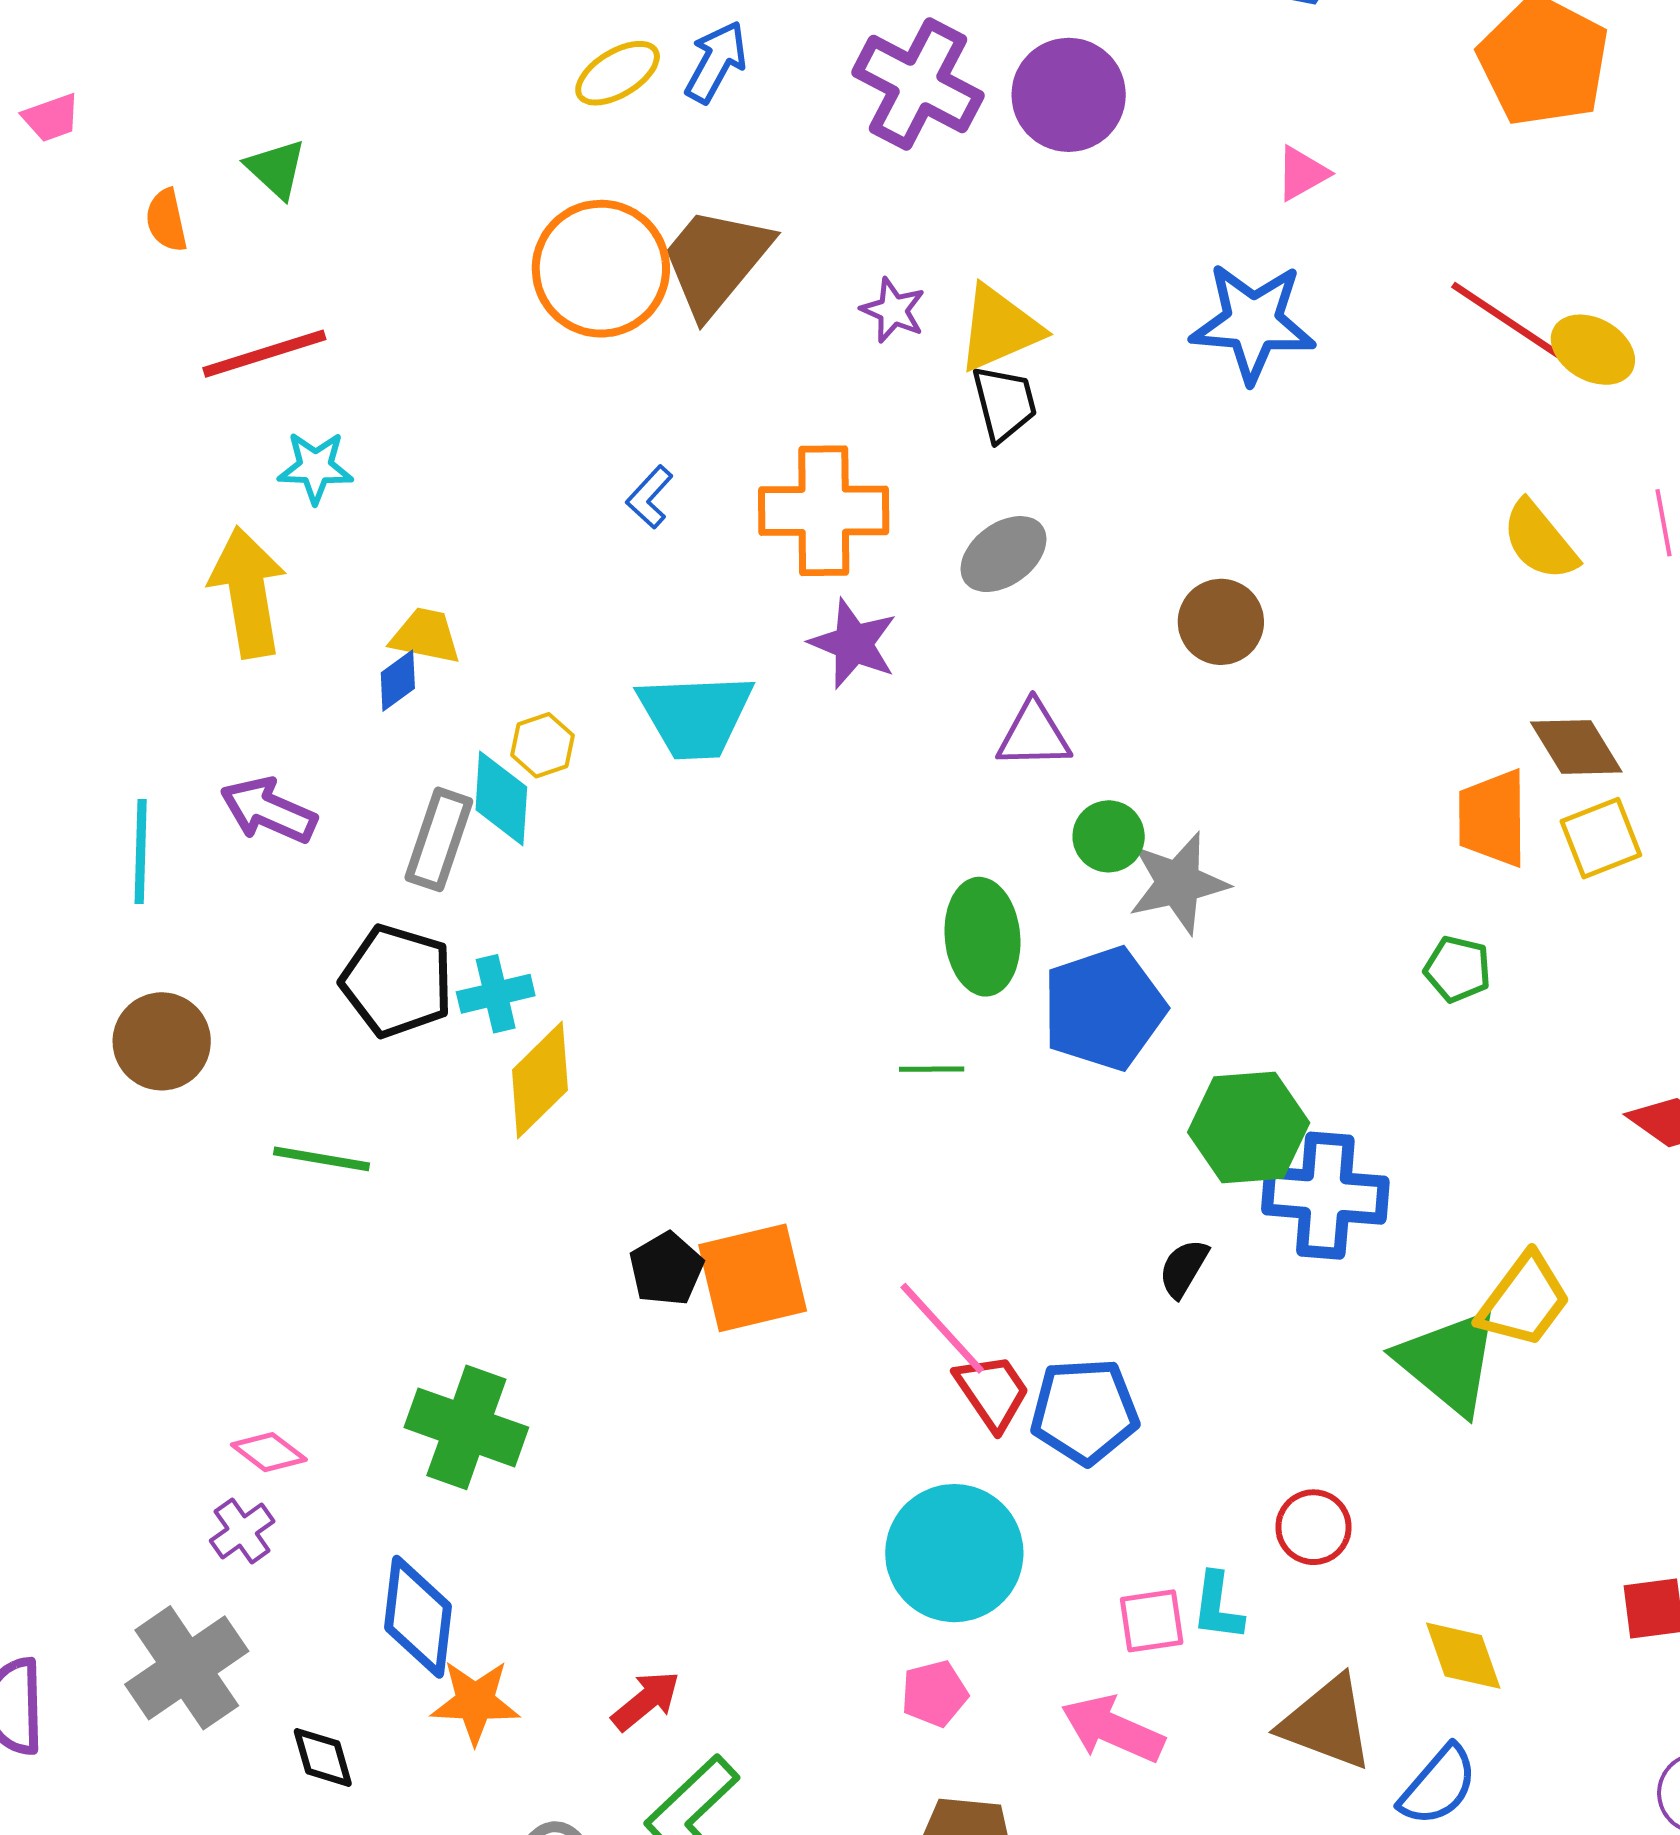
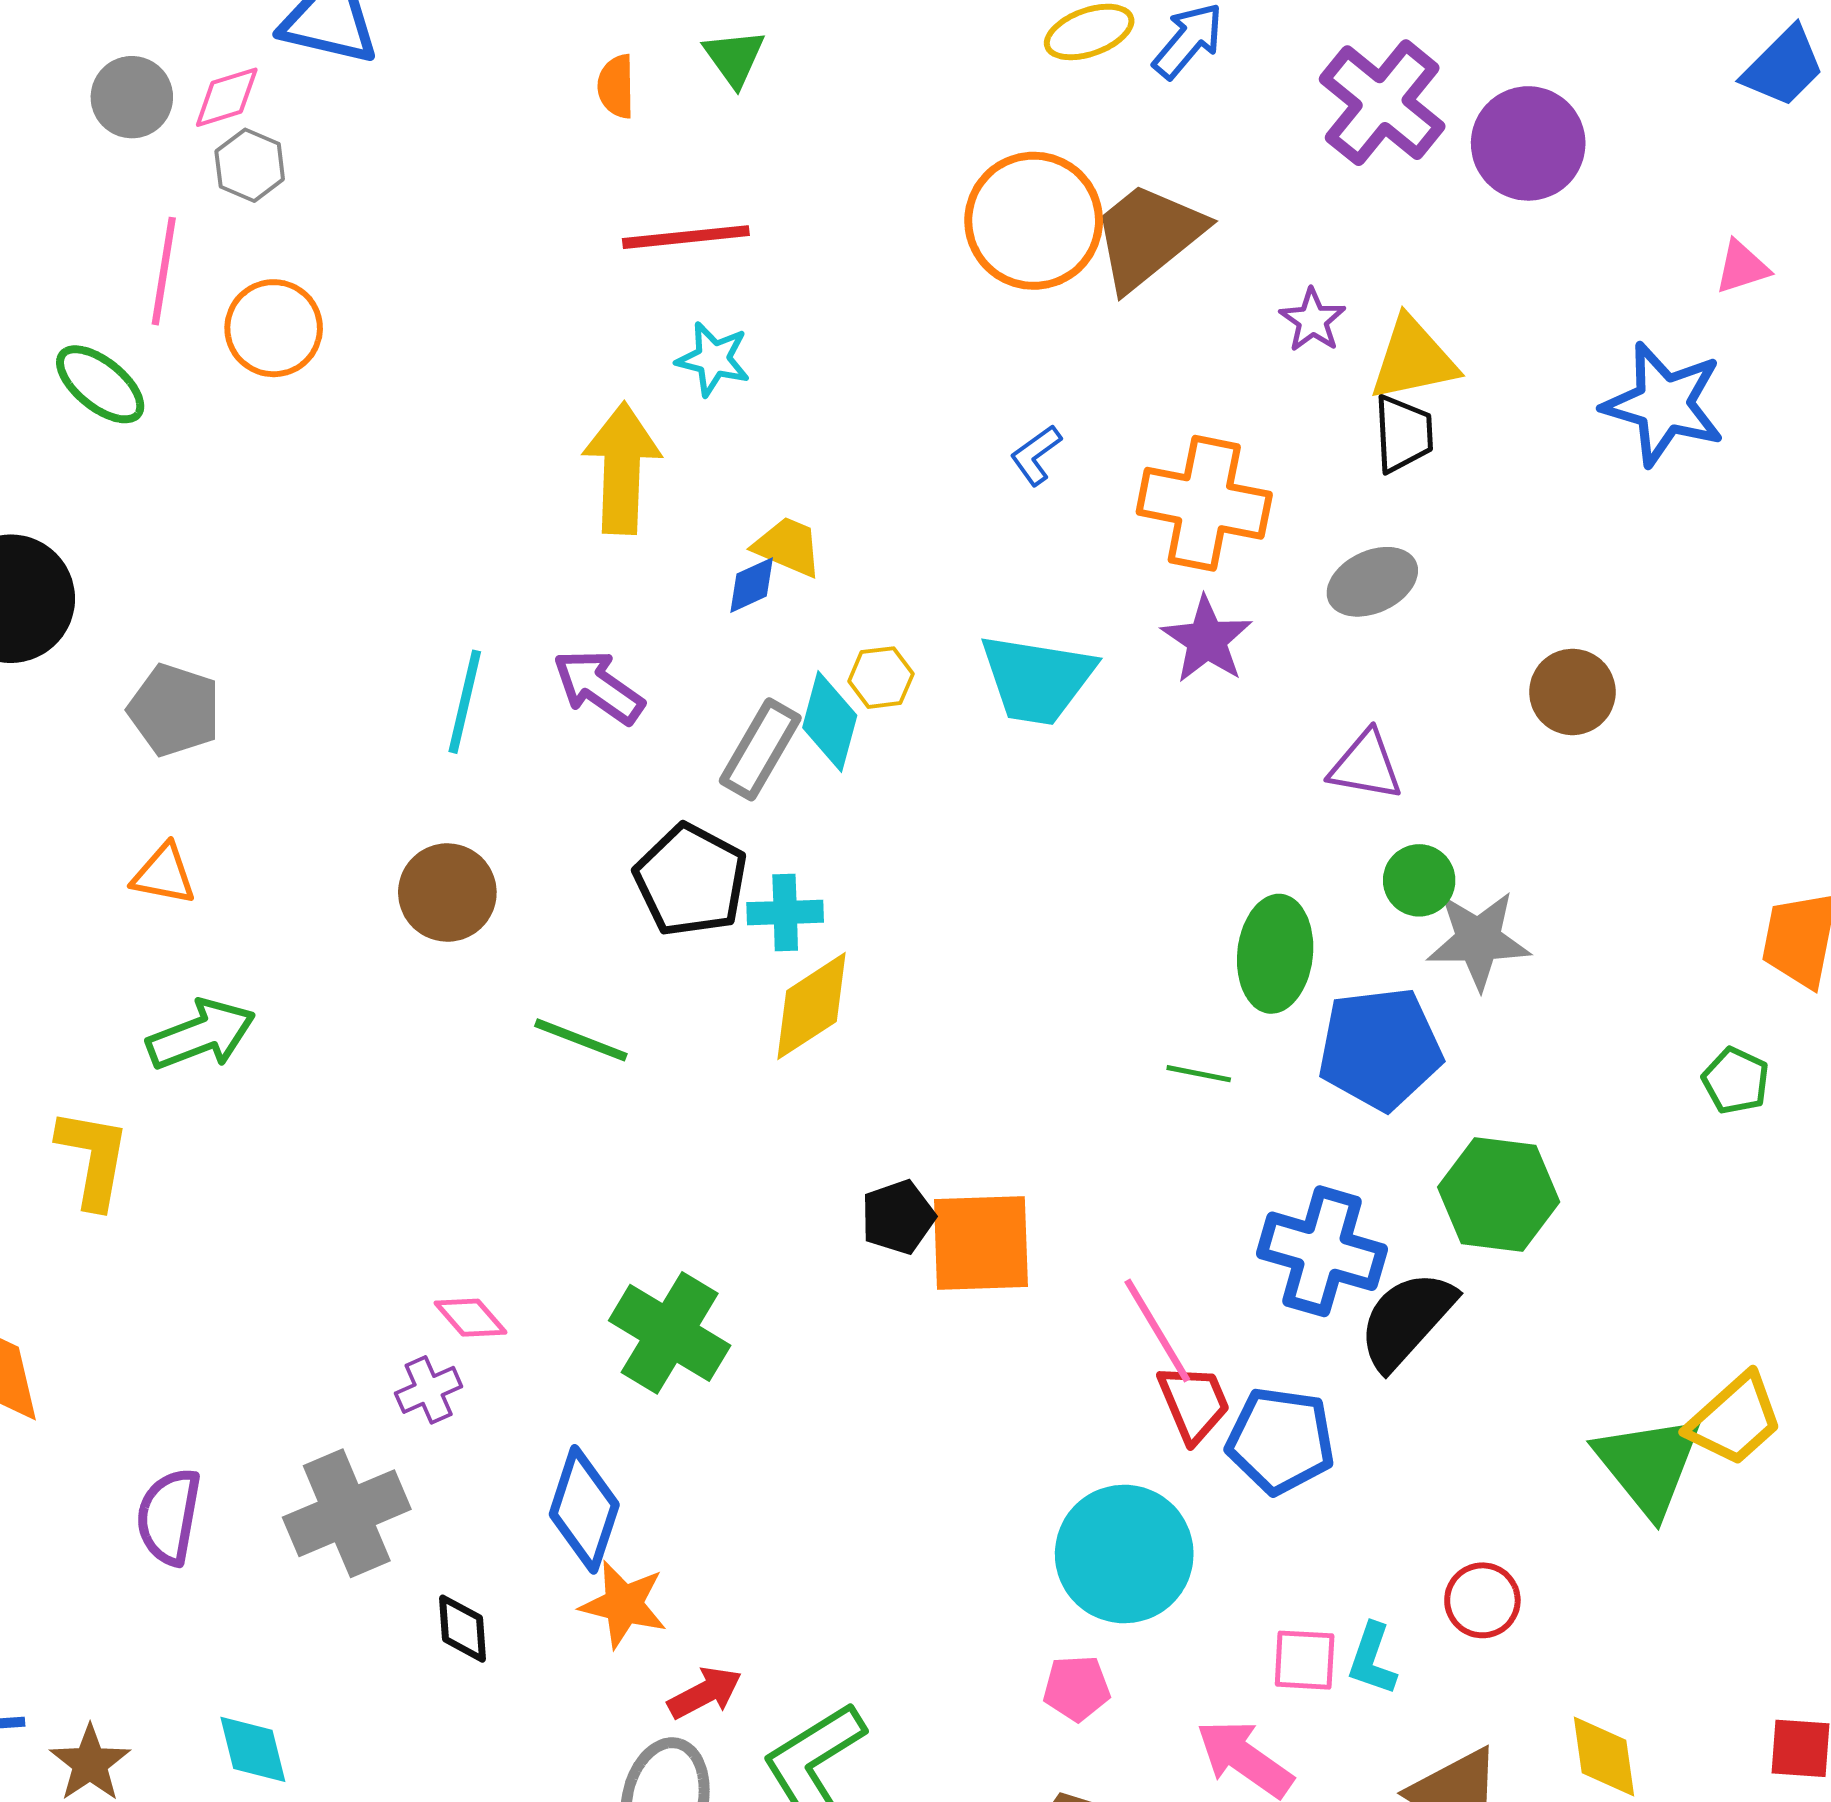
blue cross: (1325, 1196) -> (1322, 1251), moved
black semicircle: (1184, 1268) -> (1406, 1320), size x1.8
red arrow: (646, 1701) -> (705, 1693), moved

